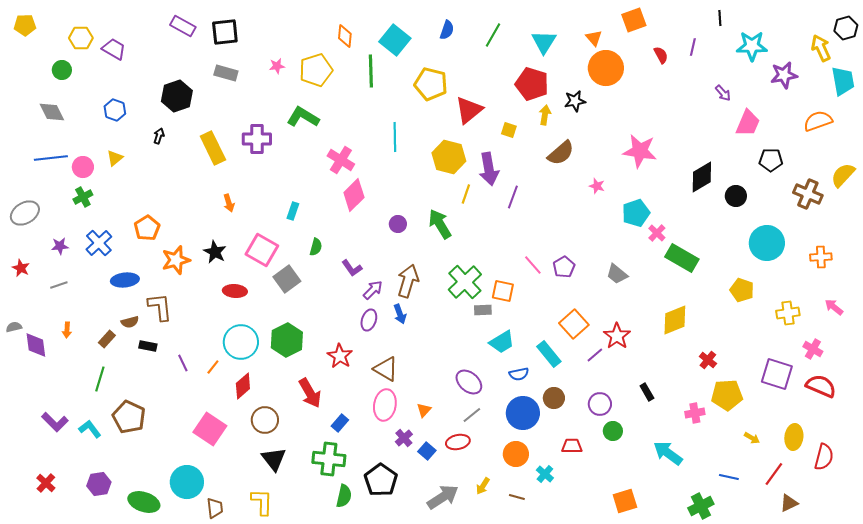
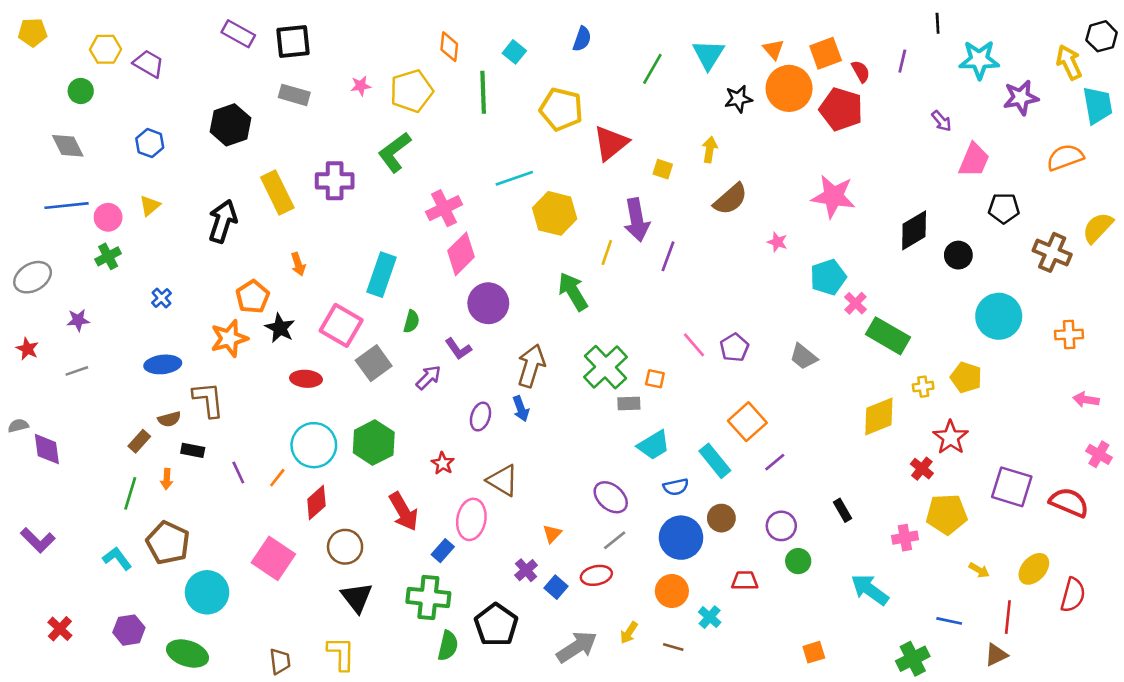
orange square: (634, 20) -> (826, 53), moved
green line: (493, 35) -> (652, 69), moved
cyan square: (395, 40) -> (514, 52), size x0.6
red pentagon: (532, 84) -> (841, 109), moved
black star: (575, 101) -> (738, 99), moved
green L-shape: (303, 117) -> (395, 152), turned -68
black arrow: (159, 136) -> (223, 221), moved, size x2.0
cyan line: (395, 137) -> (514, 178), turned 72
yellow hexagon: (449, 157) -> (555, 213), moved
pink cross: (341, 160) -> (444, 208), turned 32
cyan rectangle: (293, 211) -> (382, 275), size x1.8
purple circle: (398, 224) -> (488, 303), moved, size x1.8
orange pentagon: (147, 228) -> (253, 297), moved
blue cross: (99, 243) -> (161, 298), moved, size x0.6
purple arrow: (373, 290) -> (428, 377), moved
orange square: (503, 291) -> (655, 379), size x0.7
pink arrow: (834, 307) -> (1086, 400), turned -30
yellow cross: (788, 313) -> (923, 387), moved, size x0.7
orange arrow: (67, 330) -> (167, 479), moved
red star: (617, 336) -> (951, 437), moved
pink cross: (813, 349) -> (1099, 454), moved
red star: (340, 356) -> (443, 463), size x0.7
pink ellipse: (385, 405) -> (471, 519), moved
purple L-shape: (55, 422) -> (38, 540), moved
yellow ellipse: (794, 437) -> (1034, 569), turned 35
red line: (774, 474) -> (1008, 617), turned -30
cyan circle: (187, 482) -> (207, 592), moved
orange square: (625, 501) -> (814, 652), size x0.7
brown triangle: (789, 503) -> (996, 655), moved

